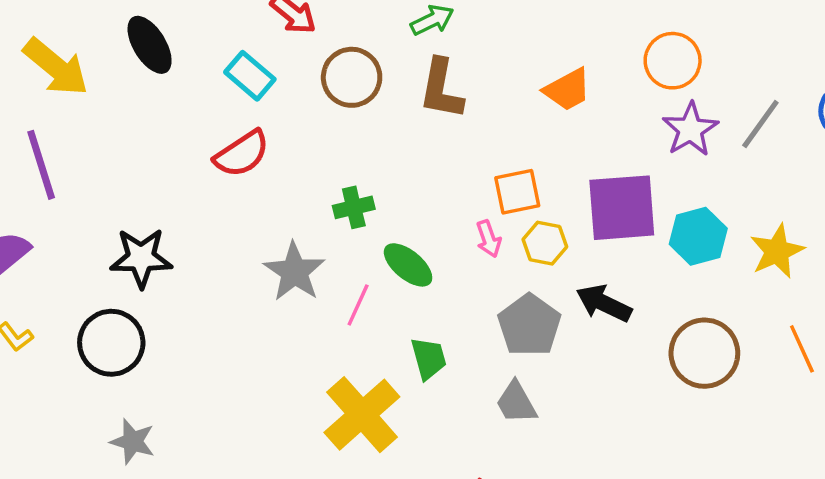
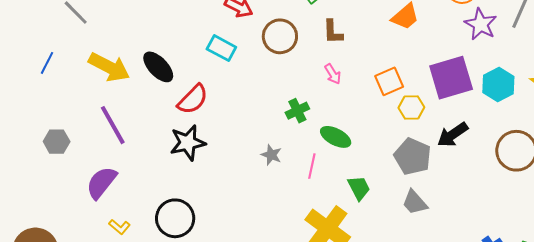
black ellipse: (150, 45) -> (158, 67), moved
brown L-shape: (441, 89) -> (333, 32), size x0.7
red semicircle: (242, 154) -> (193, 99), moved
pink arrow: (489, 239) -> (333, 74), moved
black star: (141, 258) -> (188, 143), moved
gray star: (294, 272) -> (271, 155), size x0.6
black arrow: (604, 303) -> (453, 135), turned -48

